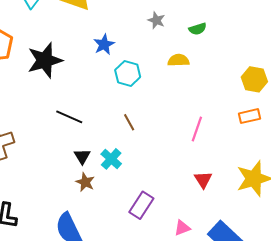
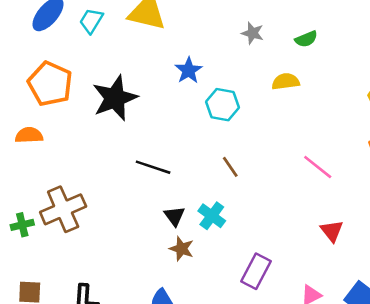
pink line: (197, 129) -> (318, 167), turned -65

